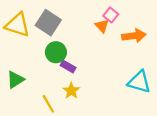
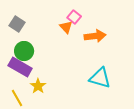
gray square: (48, 23) -> (17, 24), size x0.7
purple rectangle: (68, 67) -> (20, 67), moved, size x1.6

